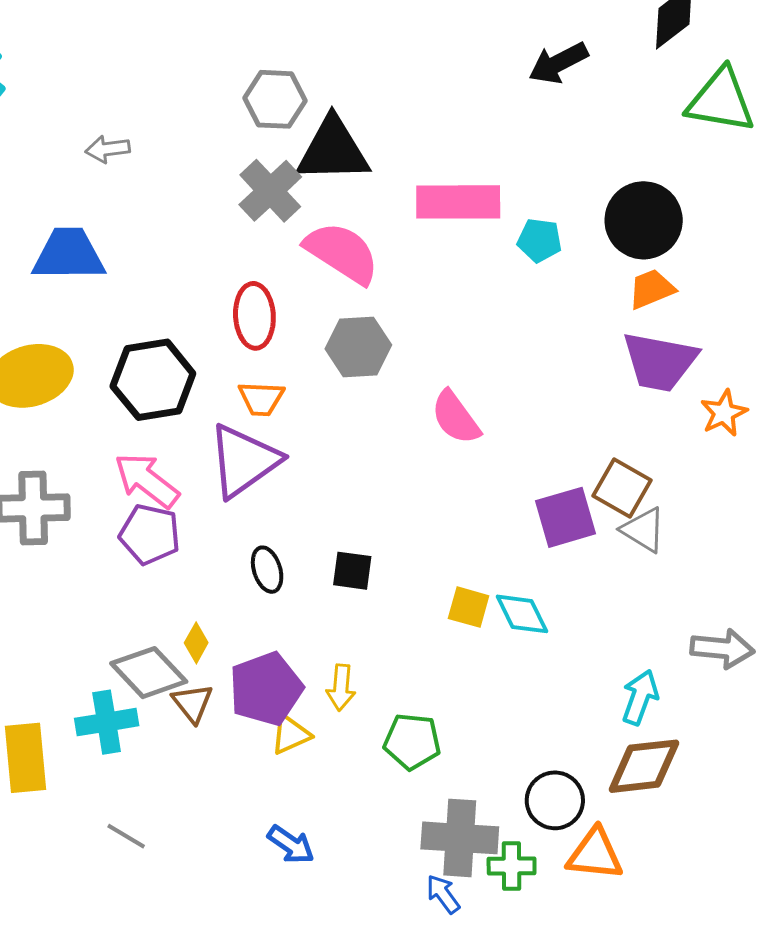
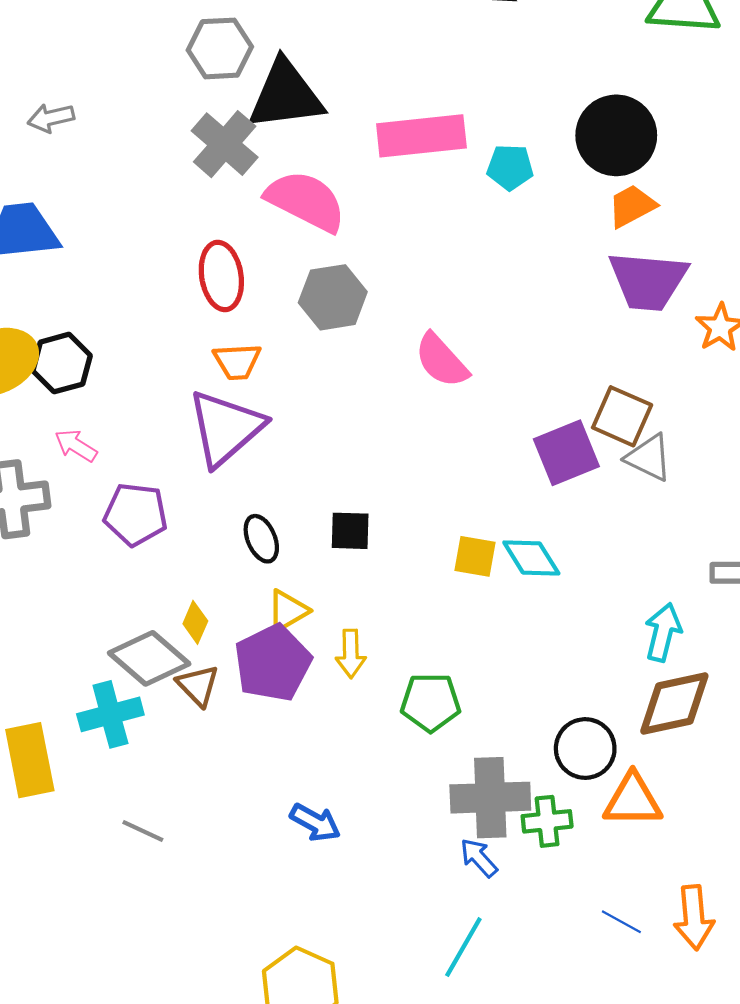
black hexagon: (153, 380) -> (62, 363), moved, size x0.7
pink arrow: (147, 480) -> (76, 446), moved, size x0.6
yellow triangle: (291, 734) -> (288, 611), moved

